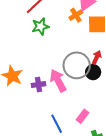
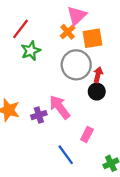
gray circle: (77, 65) -> (76, 65), moved
pink rectangle: (82, 116) -> (87, 135), moved

